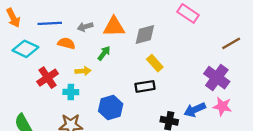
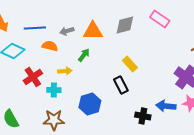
gray diamond: (145, 34) -> (125, 25), moved
black rectangle: (145, 86) -> (121, 85), turned 72
blue arrow: (195, 110) -> (166, 106), turned 30

